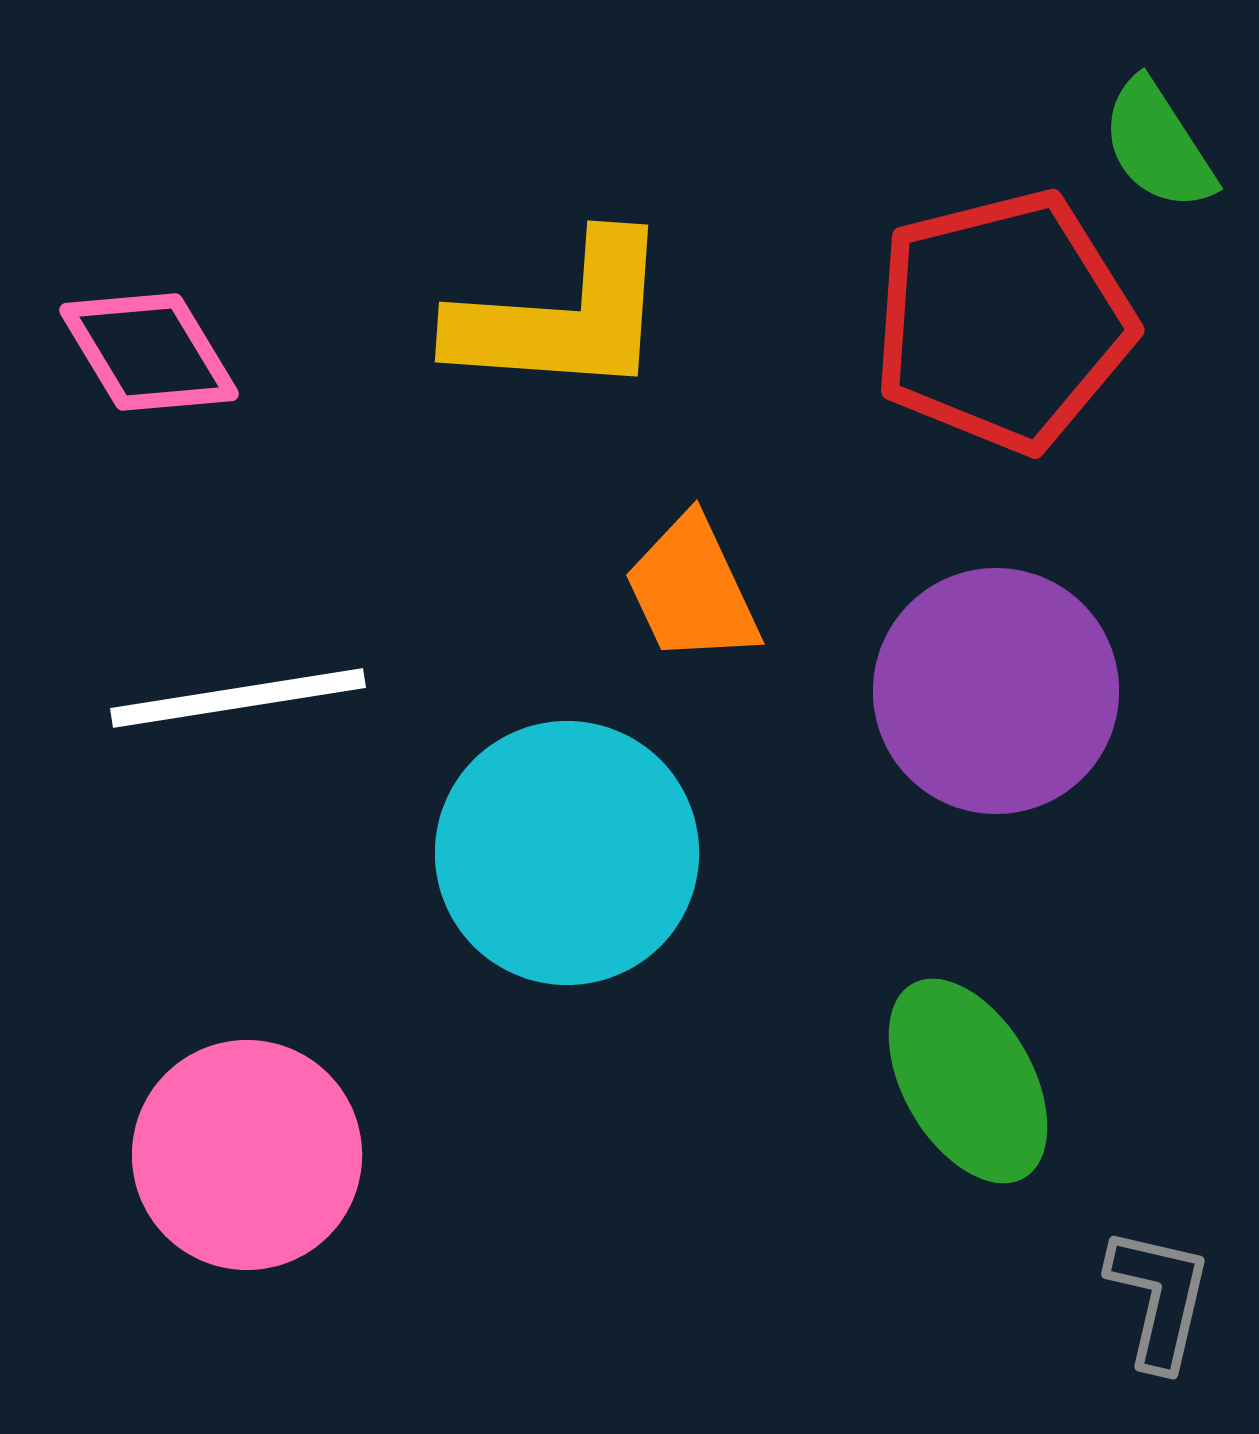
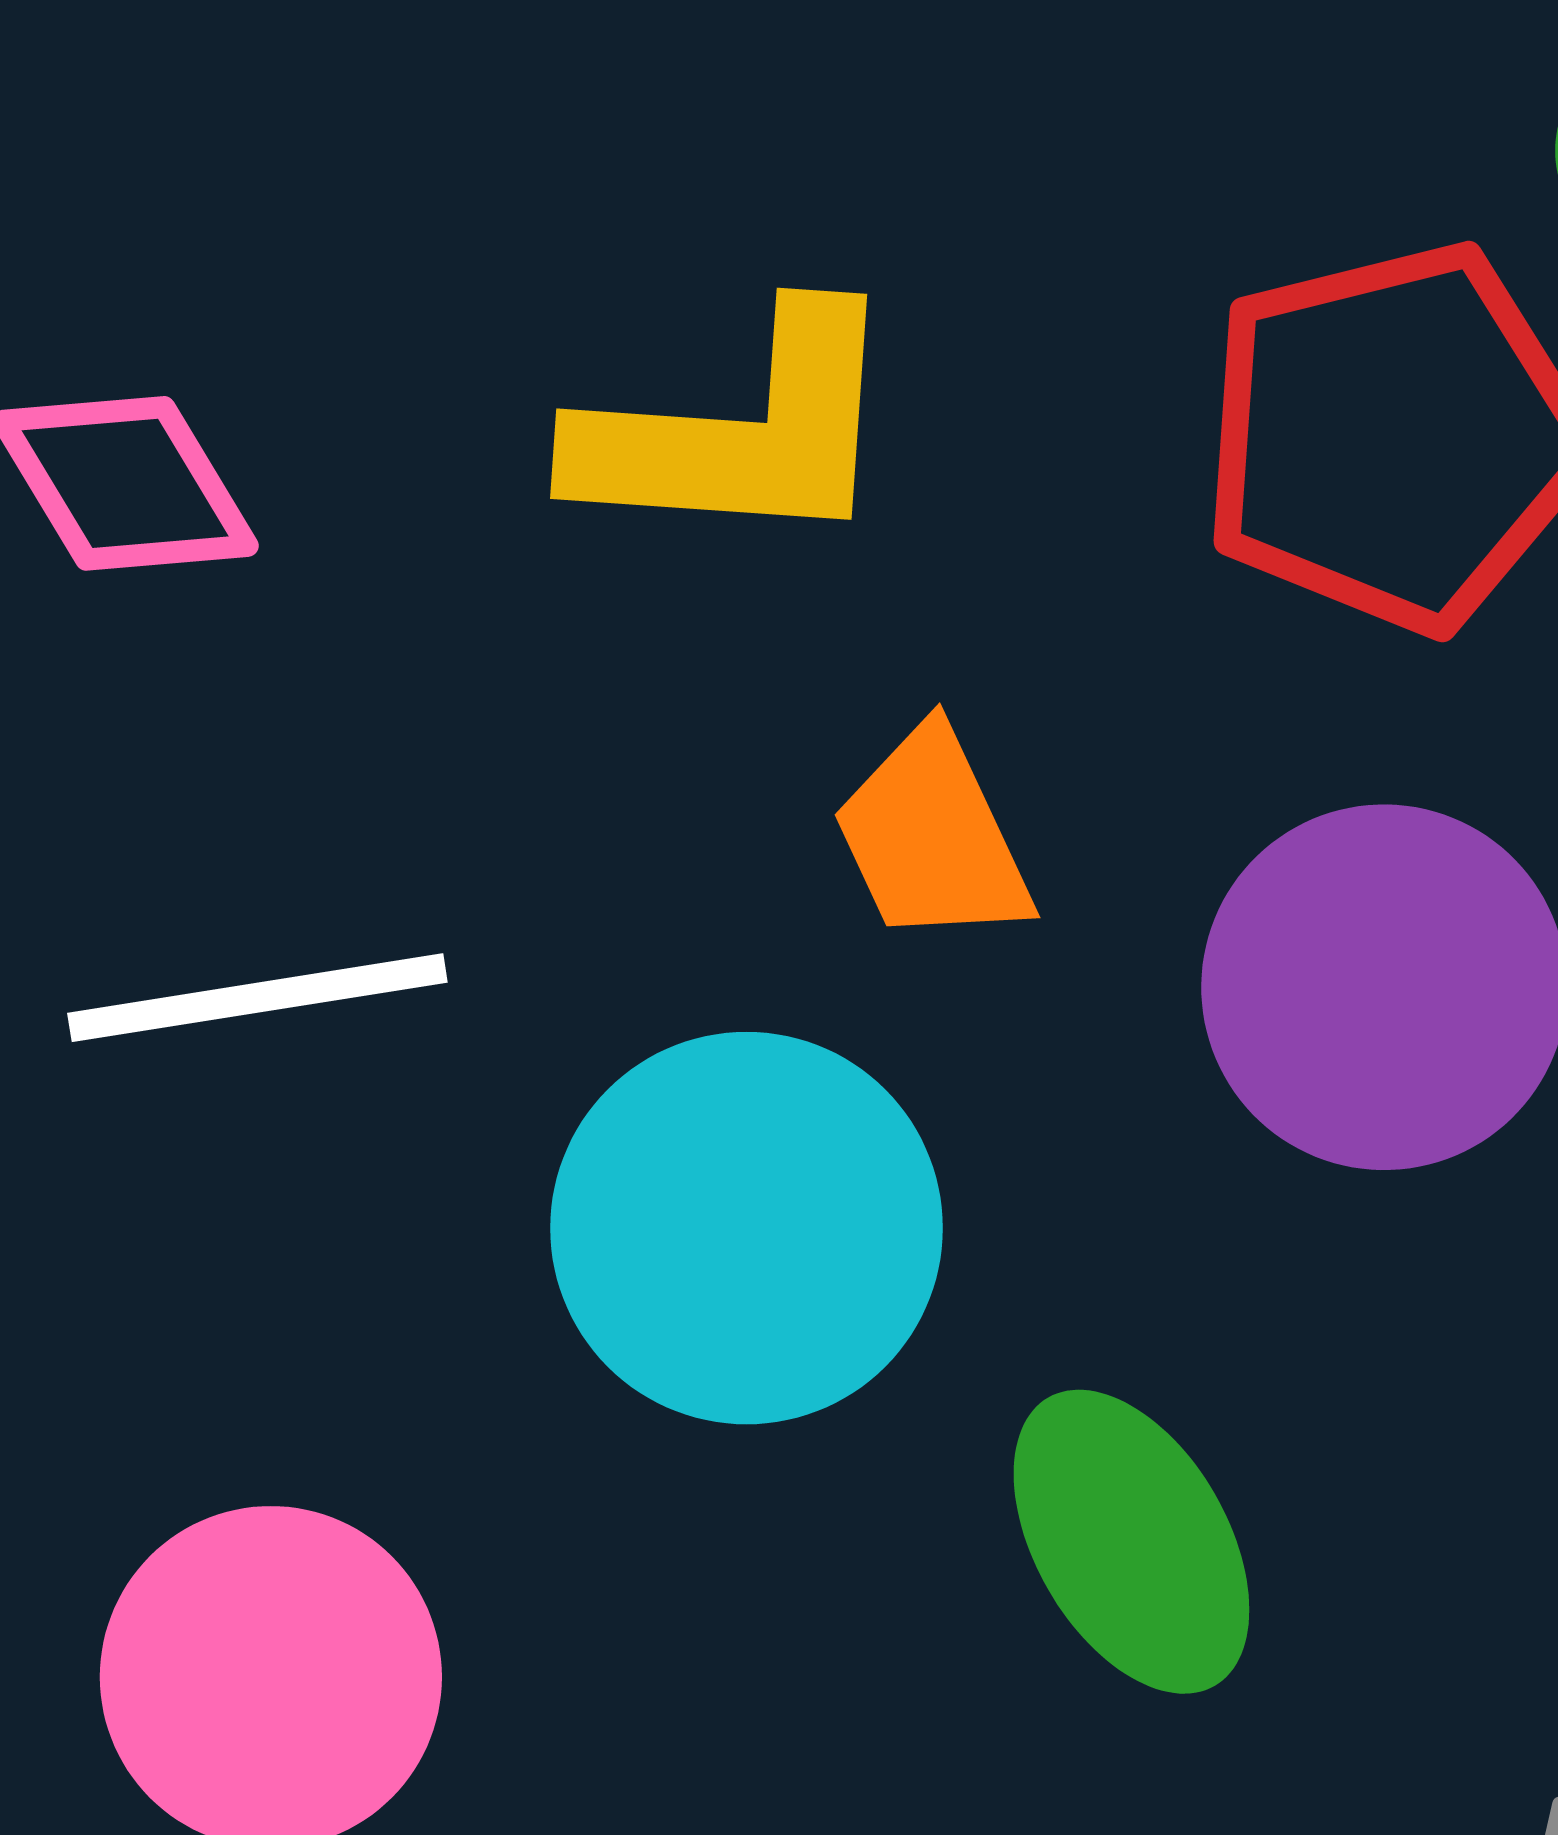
green ellipse: (968, 1081) -> (1131, 1542), moved

